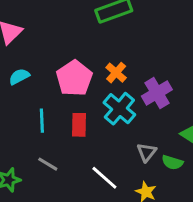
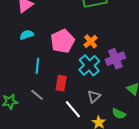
red rectangle: (79, 125) -> (61, 83), moved
gray triangle: (147, 152) -> (94, 96), moved
green semicircle: (172, 162) -> (119, 114), moved

